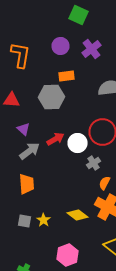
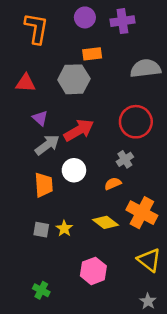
purple cross: (92, 49) -> (122, 21), turned 30
red arrow: (56, 139) -> (79, 130), size x1.4
white circle: (78, 143) -> (74, 170), moved
orange semicircle: (104, 183) -> (113, 184), moved, turned 40

